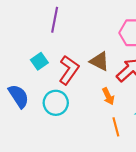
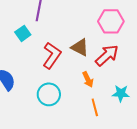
cyan square: (39, 61) -> (23, 33), moved
cyan circle: (56, 103) -> (49, 94), moved

